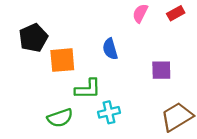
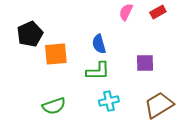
green L-shape: (88, 89) -> (98, 71), moved
cyan cross: (109, 112) -> (109, 101), moved

